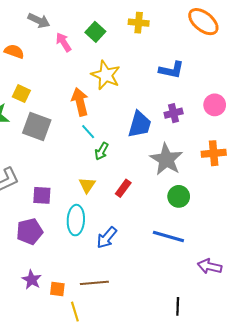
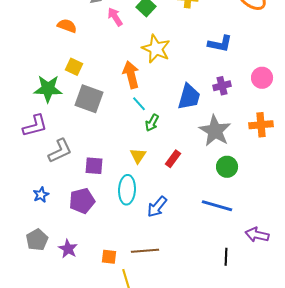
purple star: (32, 280) -> (68, 249), moved
black line: (178, 306) -> (226, 257), moved

